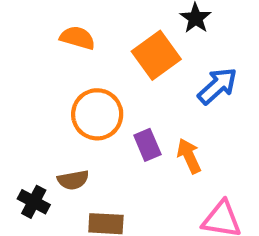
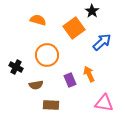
purple rectangle: (147, 145) -> (70, 80), moved
black cross: (34, 202) -> (16, 67), moved

